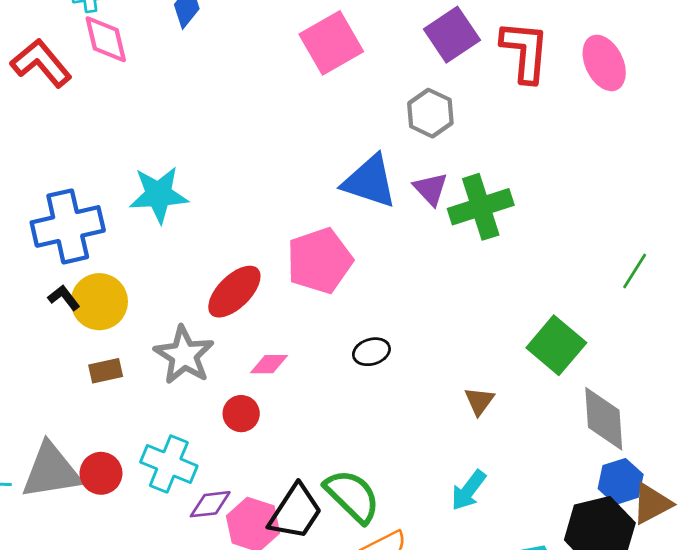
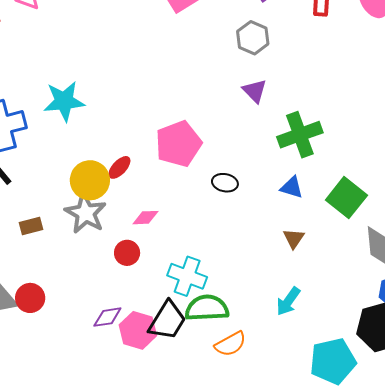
blue triangle: (370, 181) -> (292, 187), moved, size x0.6
green cross: (481, 207) -> (300, 135), moved
red ellipse: (234, 292) -> (119, 167), size x0.6
yellow circle: (99, 302) -> (90, 180), moved
black ellipse: (371, 352) -> (225, 183), moved, turned 30
cyan cross: (169, 464) -> (187, 276), moved
green semicircle: (352, 496) -> (207, 308), turned -45

